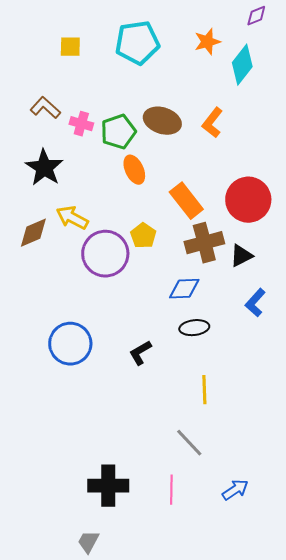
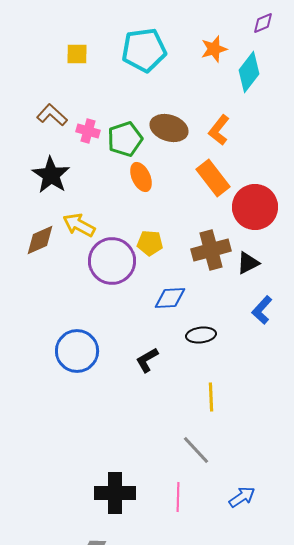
orange rectangle: (186, 201) -> (213, 178), moved
yellow pentagon: (143, 236) -> (150, 243), turned -30
blue diamond: (184, 289) -> (170, 298), moved

